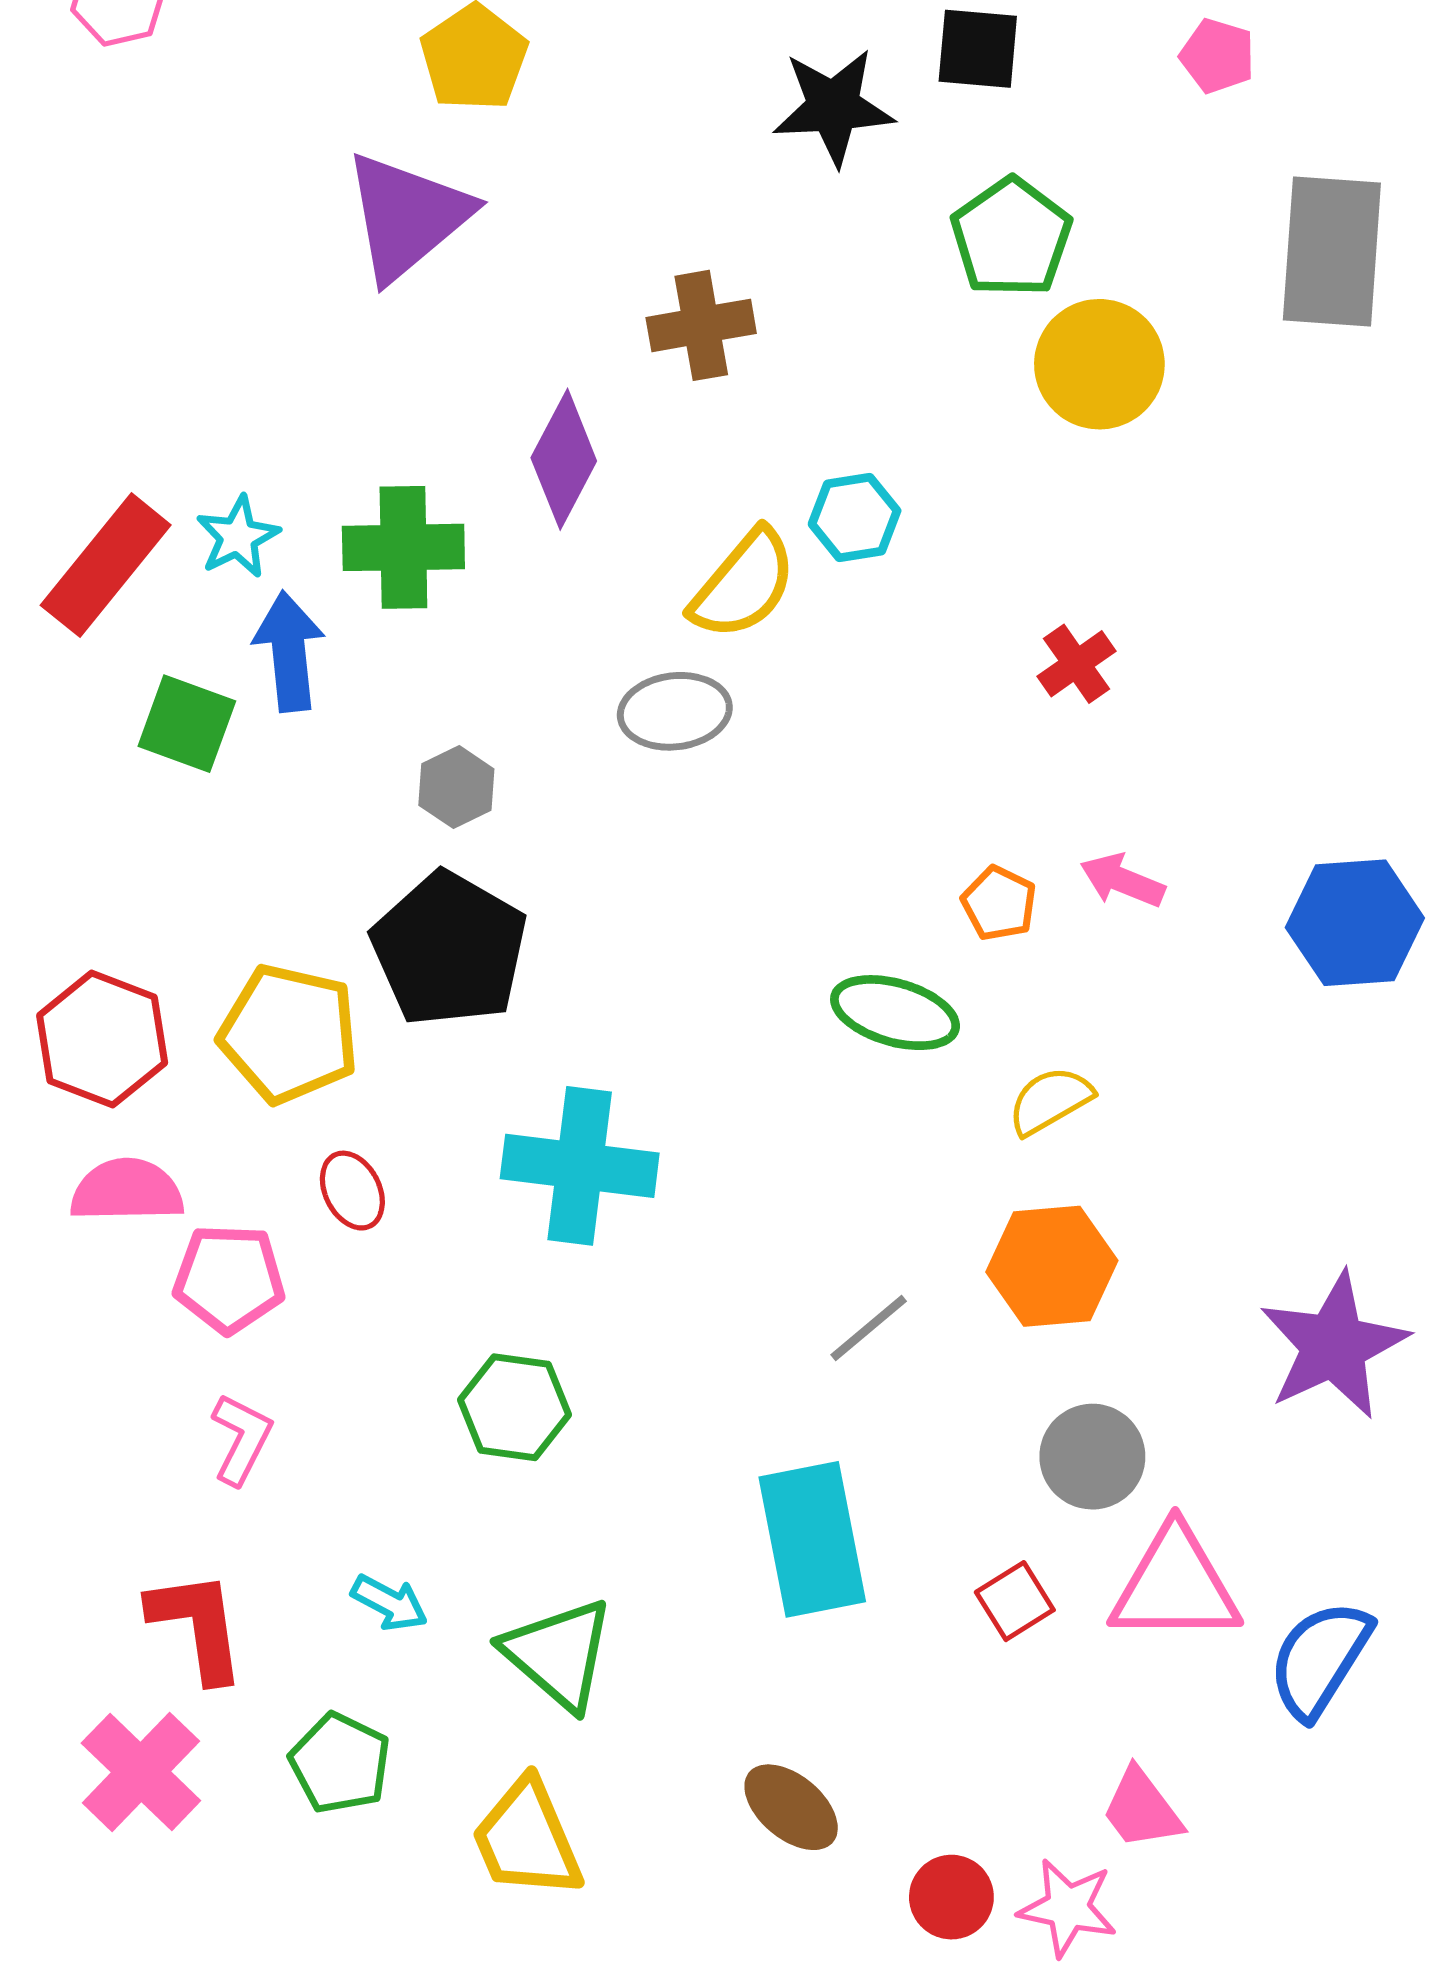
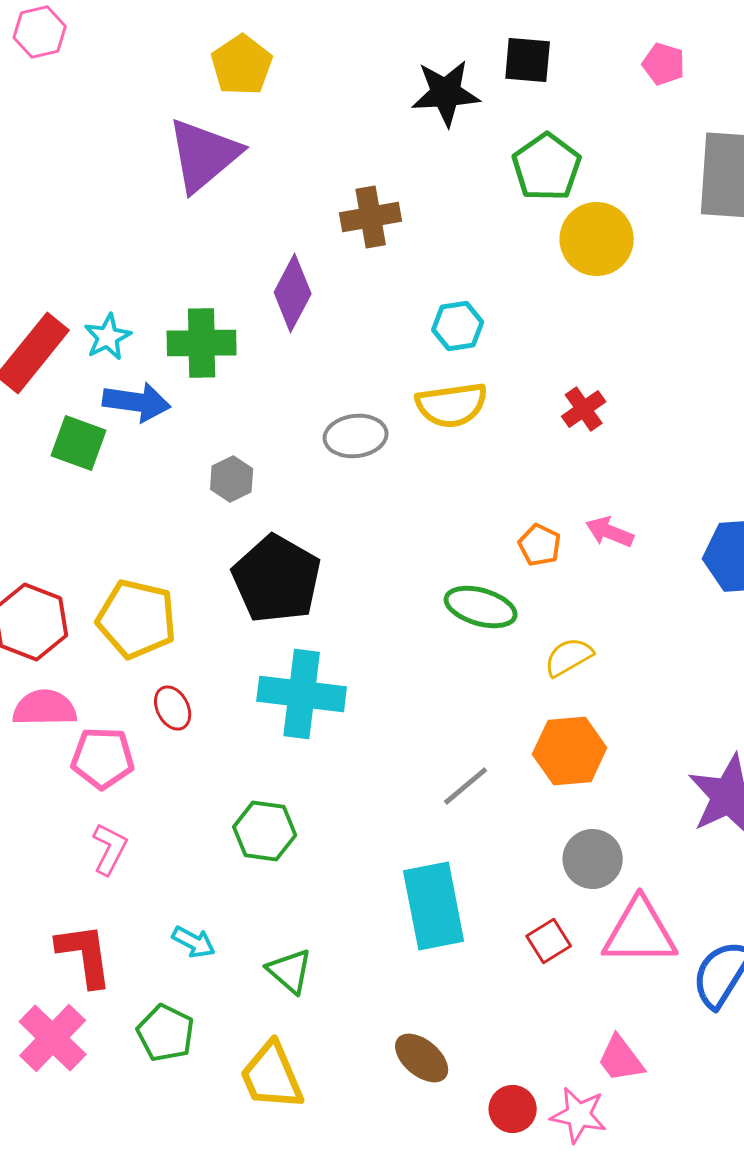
yellow semicircle: (744, 584) -> (452, 405), moved, turned 42
blue arrow: (289, 651) -> (137, 402), turned 104
black pentagon: (449, 949) -> (277, 579), moved
green triangle: (559, 1654) -> (290, 971), size x0.7

